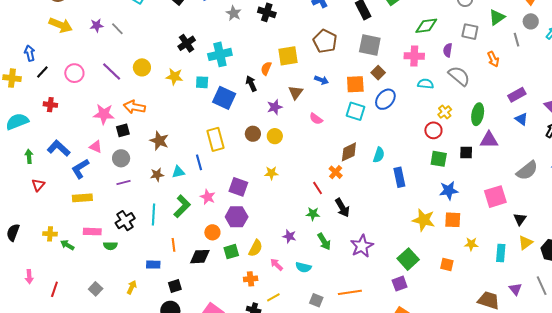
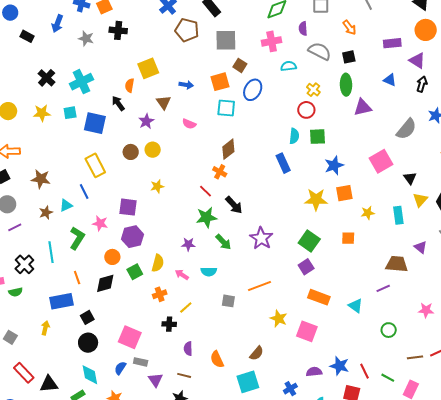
brown pentagon: (325, 41) -> (187, 30), moved
purple rectangle: (517, 95) -> (392, 43), moved, turned 36
black square: (466, 153) -> (349, 57), moved
cyan semicircle: (379, 155) -> (294, 136), moved
green star: (313, 214) -> (206, 217), size x1.5
blue rectangle: (153, 265) -> (61, 301), size x1.6

